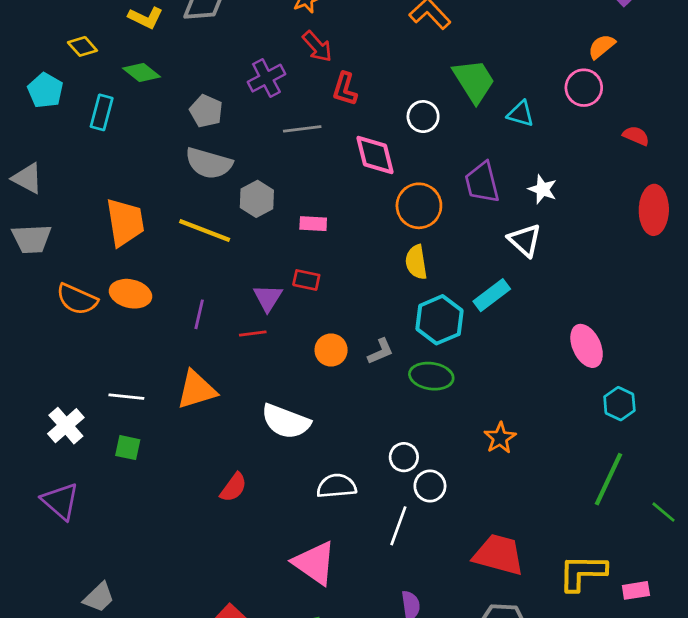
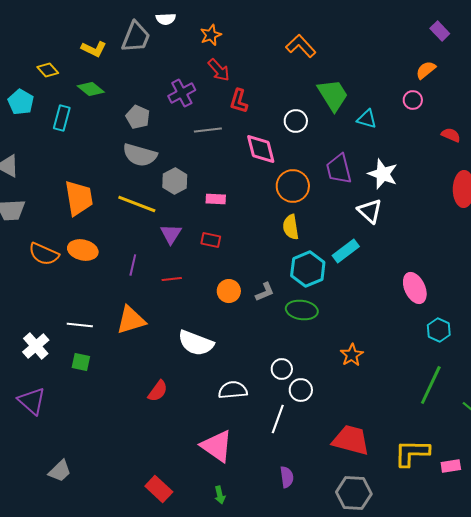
pink circle: (584, 88) -> (413, 100), size x0.7
white star: (543, 189) -> (383, 174), size x1.4
purple triangle: (268, 298) -> (171, 234), moved

